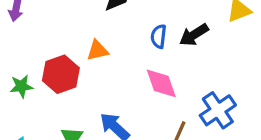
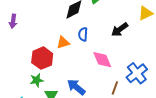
blue semicircle: (159, 36) -> (83, 34), moved
green star: (21, 86) -> (37, 80), moved

